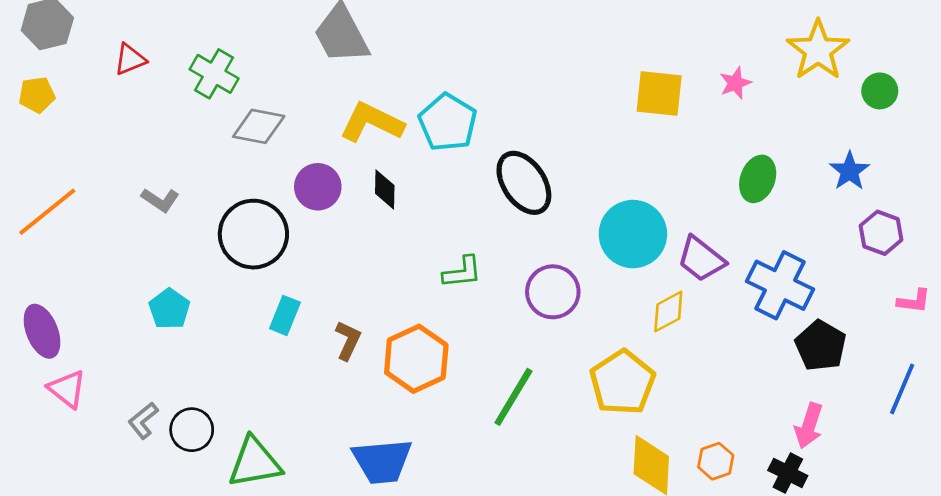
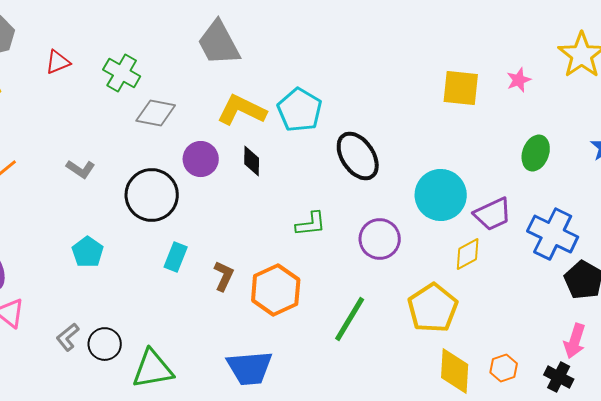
purple trapezoid: (701, 259) -> (493, 214), turned -63

